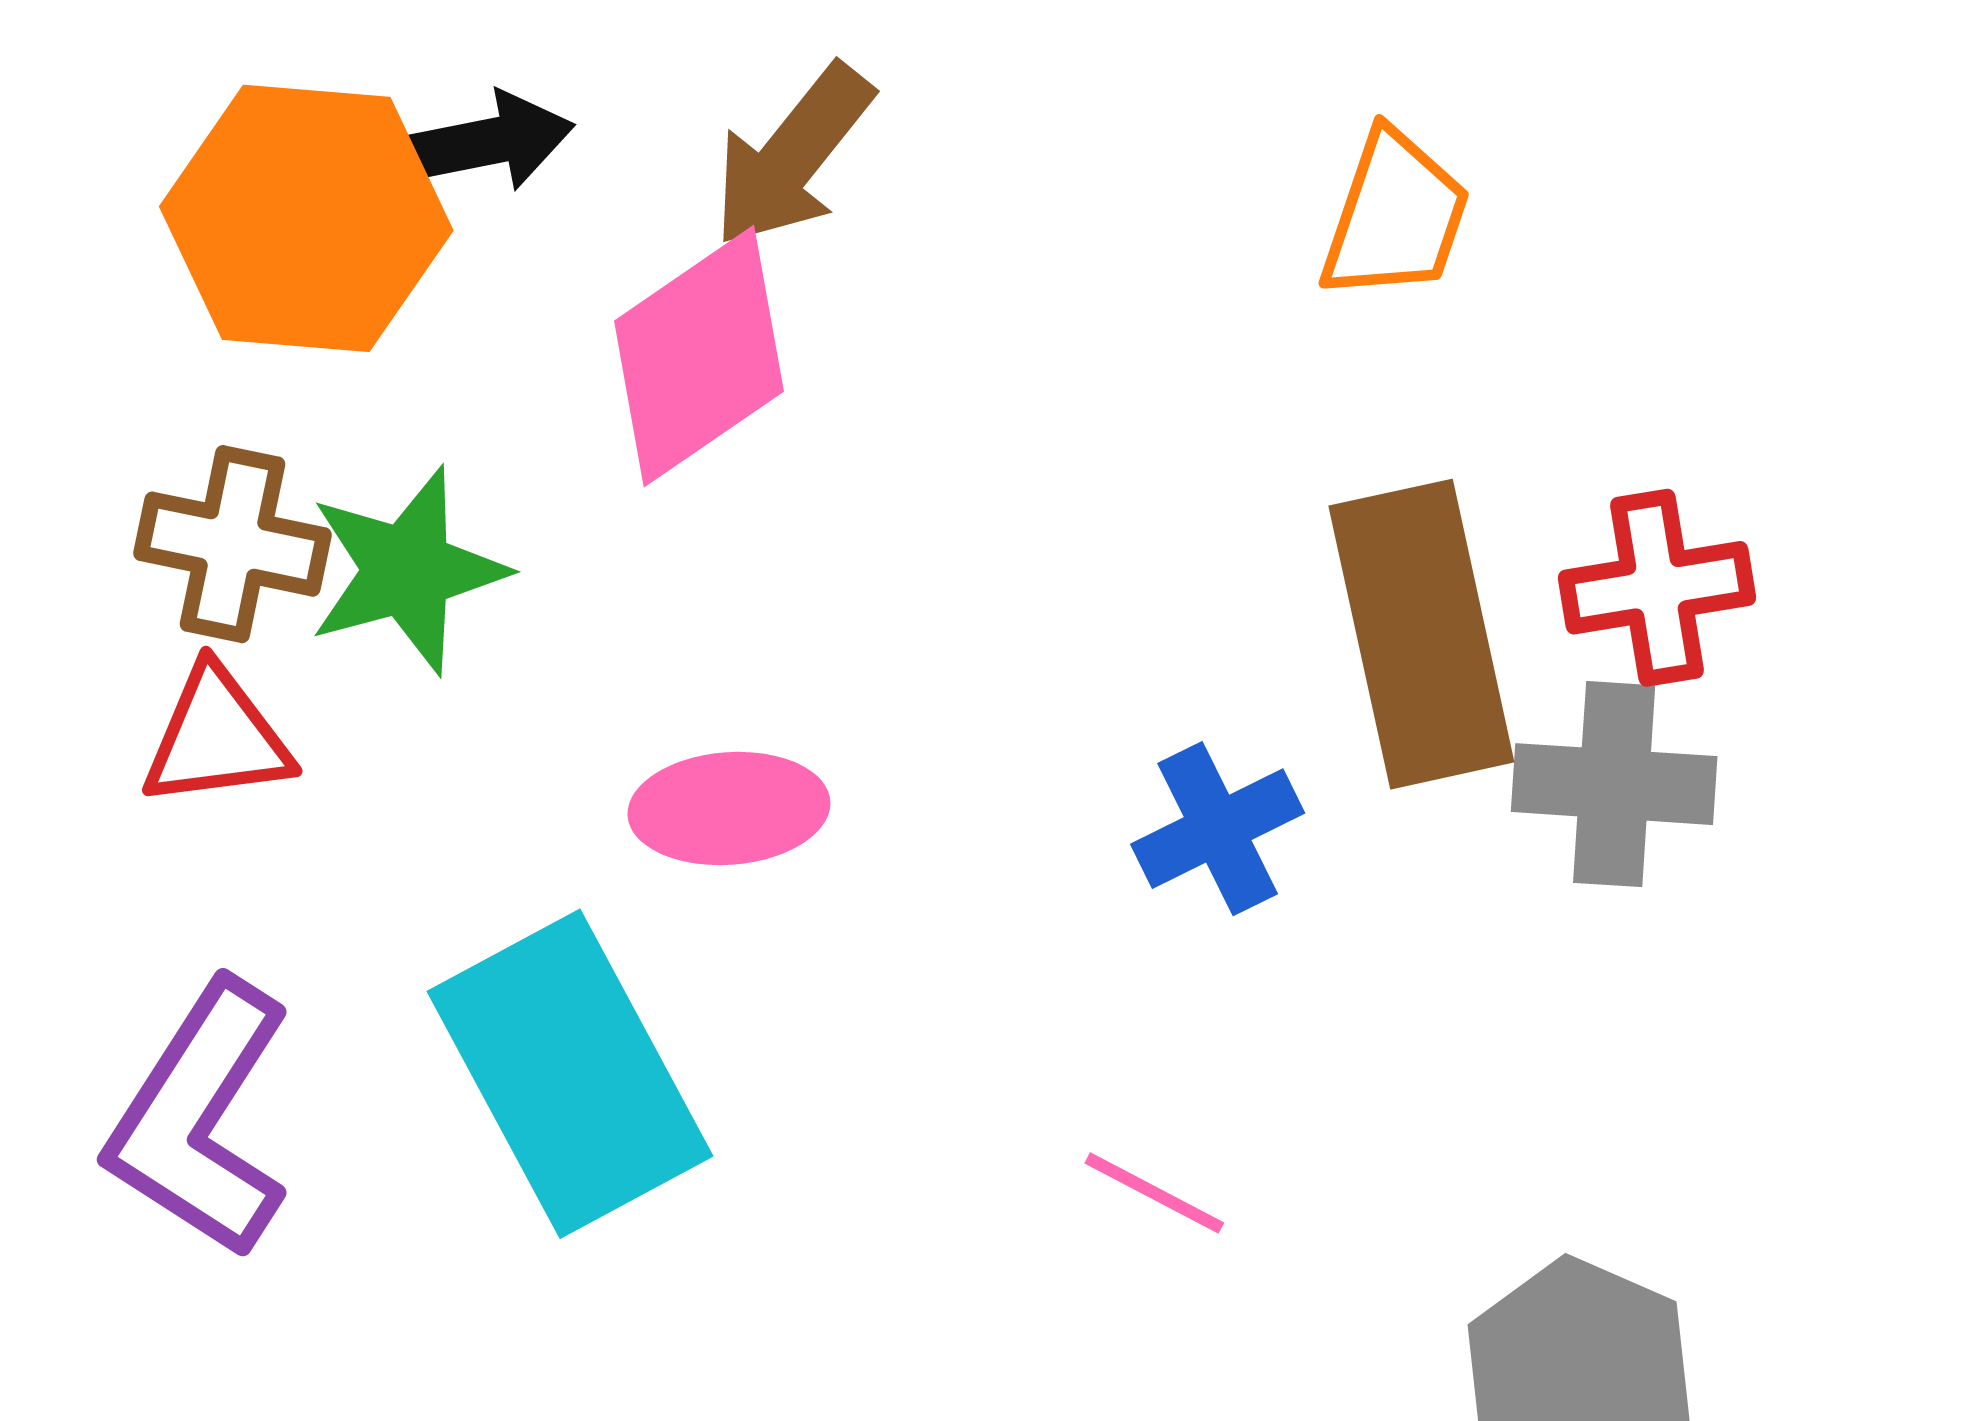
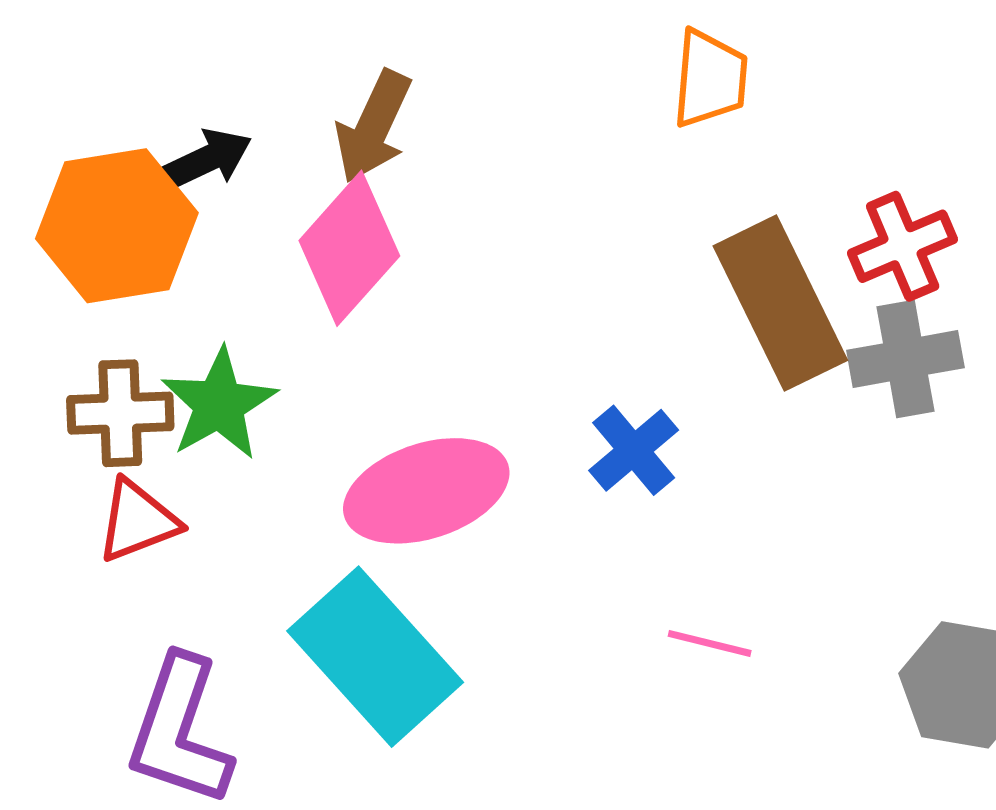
pink ellipse: (729, 809) -> (426, 491), size x1.5
blue cross: (1218, 829) -> (634, 450), moved

